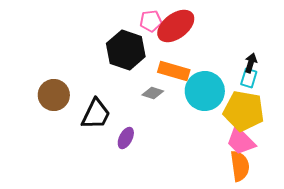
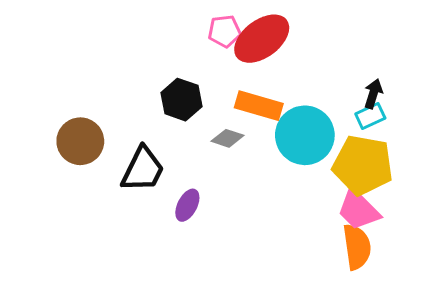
black hexagon: (126, 50) -> (181, 100), moved, size x0.7
cyan rectangle: (249, 78) -> (370, 116), turned 48

